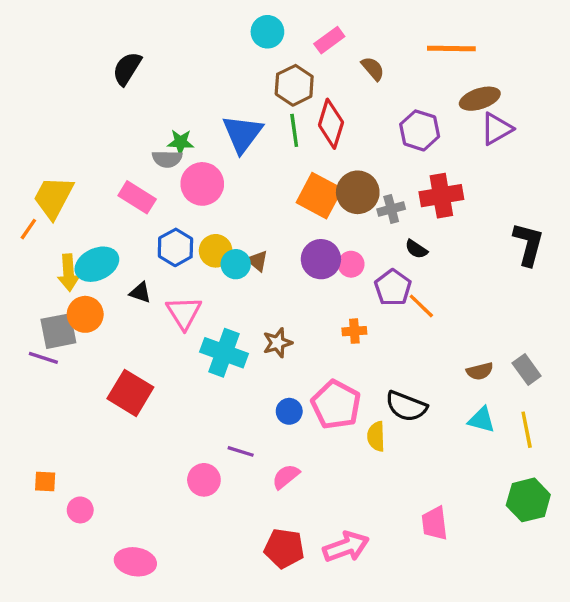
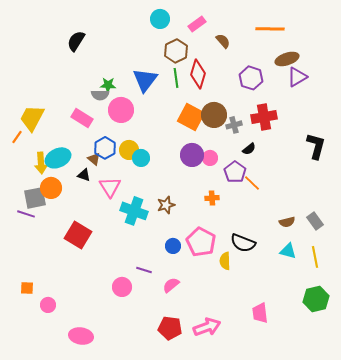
black semicircle: (416, 249) -> (249, 149), turned -72
brown triangle: (257, 261) -> (94, 159), moved

